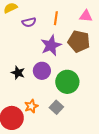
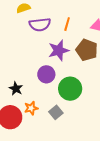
purple semicircle: (29, 22) -> (40, 25), size x1.5
black star: (18, 73) -> (16, 89), moved

